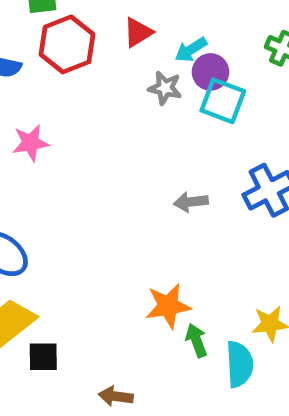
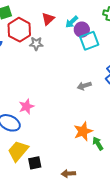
gray star: (165, 88) -> (36, 44), moved
cyan square: (223, 101) -> (89, 41), turned -30
pink star: (31, 143) -> (26, 106), moved

